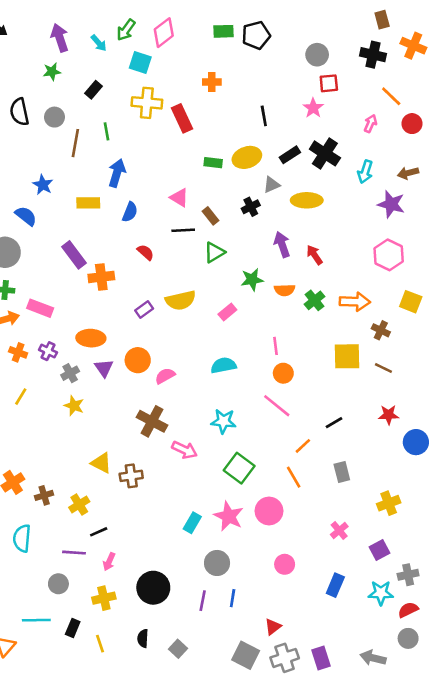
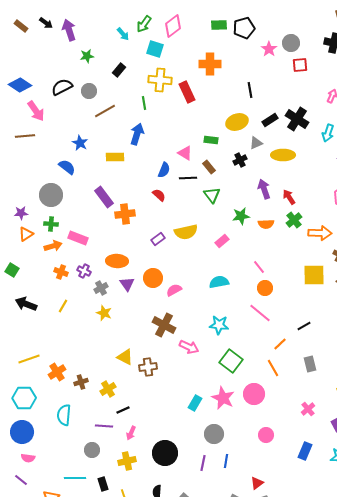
purple arrow: (60, 38) -> (69, 30), moved
orange cross: (212, 82) -> (210, 64), size x1.5
pink star: (313, 108) -> (269, 49), moved
black semicircle: (19, 112) -> (62, 87), turned 75
green line: (106, 131) -> (144, 103), moved
brown line: (75, 143) -> (105, 111), turned 50
green rectangle: (213, 163) -> (211, 140), moved
blue semicircle: (130, 212) -> (164, 170), moved
green triangle: (214, 252) -> (212, 195), turned -36
green cross: (314, 300) -> (294, 220), moved
pink line: (276, 346) -> (259, 267), turned -32
black rectangle: (73, 628) -> (103, 484), turned -40

